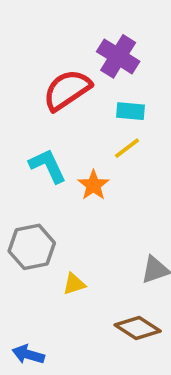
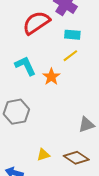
yellow triangle: (74, 284) -> (43, 155), moved

